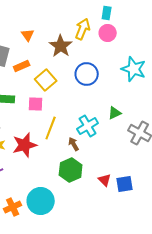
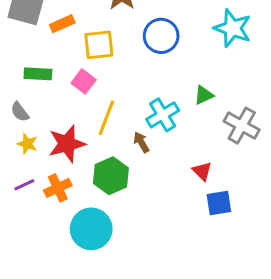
yellow square: (46, 80) -> (99, 45), turned 35
pink square: (36, 104) -> (84, 81), turned 35
green hexagon: (71, 170) -> (111, 176), moved
red triangle: (105, 180) -> (202, 171), moved
orange cross: (13, 207) -> (58, 188), moved

